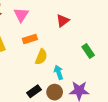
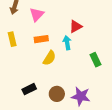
cyan arrow: (59, 72) -> (67, 43), moved
black rectangle: (34, 91) -> (29, 89), moved

